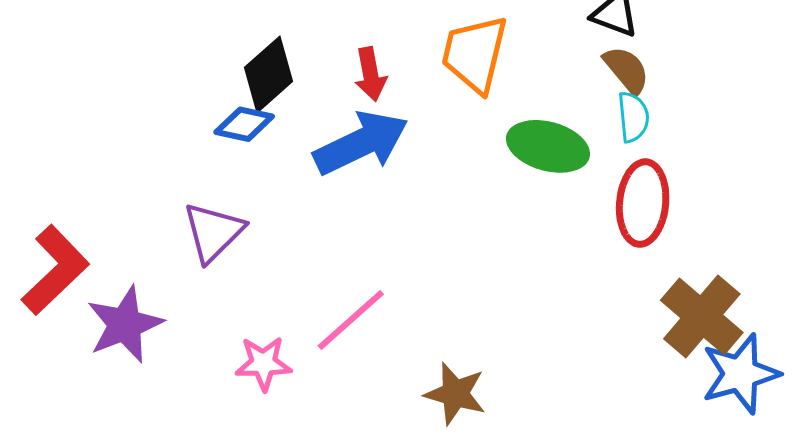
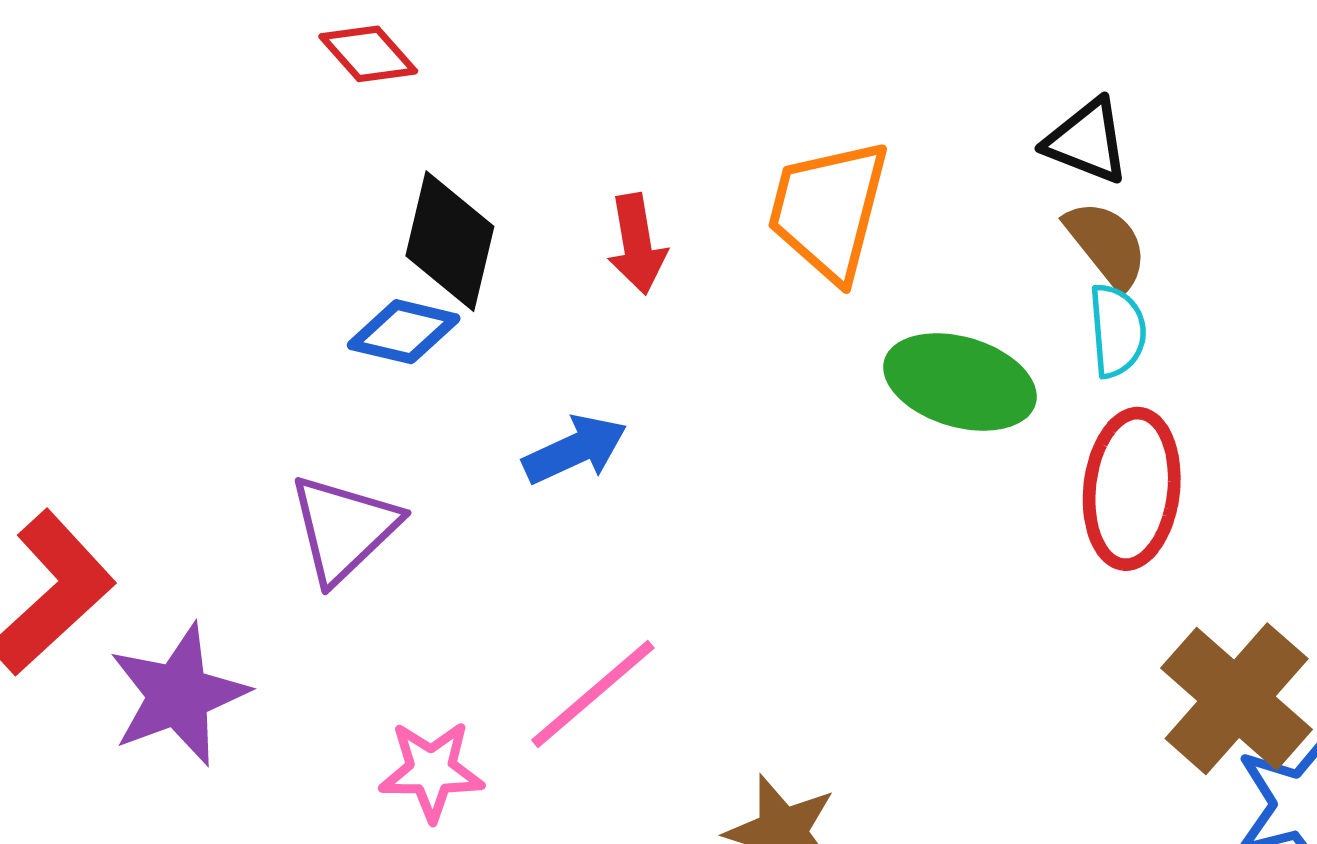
black diamond: (268, 74) -> (450, 241), turned -36
blue arrow: (361, 143) -> (575, 450), moved, size x0.6

